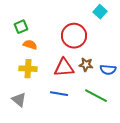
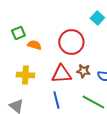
orange semicircle: (30, 45) -> (34, 45), moved
blue line: (59, 94) -> (56, 100), turned 66

